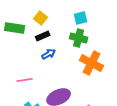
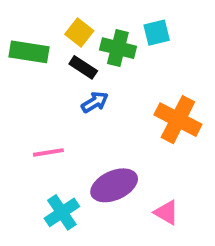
black rectangle: (43, 36) -> (83, 67), turned 56
green cross: (79, 38) -> (118, 48), moved

